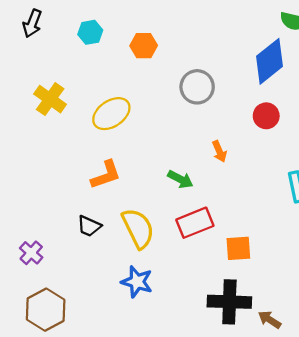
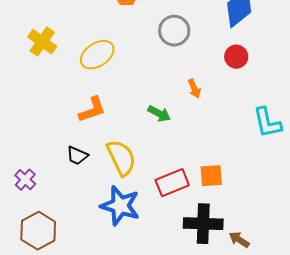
red rectangle: (195, 223) -> (172, 183), moved
blue star: (137, 282) -> (120, 206), size x1.4

